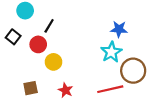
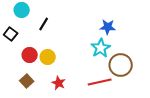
red circle: (38, 44) -> (30, 55), moved
brown square: (31, 88) -> (27, 81), turned -32

